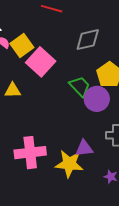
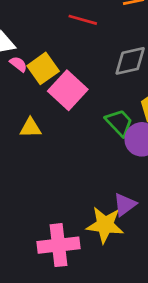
purple triangle: (84, 148) -> (125, 205), turned -30
pink cross: (30, 153) -> (59, 245), moved

